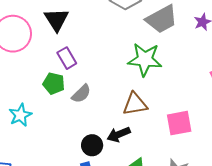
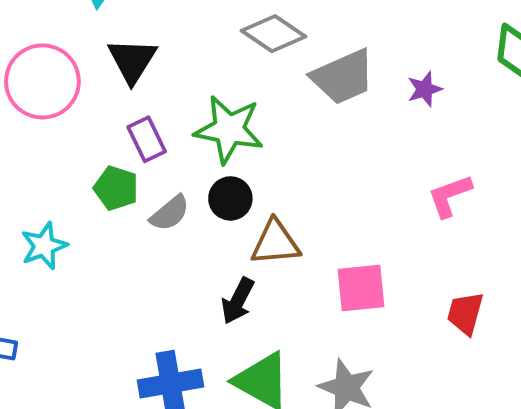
green star: (145, 59) -> (229, 129), moved
black arrow: (119, 134) -> (238, 301), turned -45
black circle: (92, 145) -> (230, 198), moved

